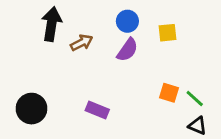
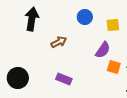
brown arrow: (82, 43) -> (59, 42), moved
purple semicircle: (127, 50) -> (103, 50), moved

